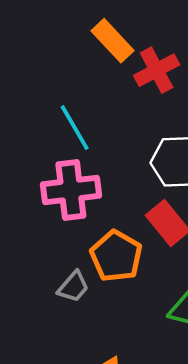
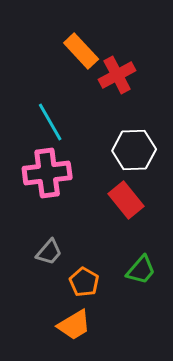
orange pentagon: (116, 256) -> (84, 282), moved, size x0.7

